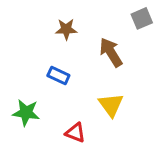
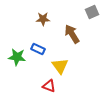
yellow triangle: (111, 105) -> (60, 66), moved
green star: (26, 113) -> (17, 57), moved

